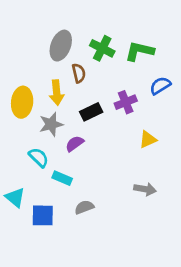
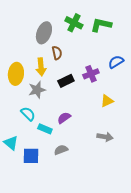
green cross: (102, 48) -> (74, 23), moved
green L-shape: (139, 51) -> (101, 25), moved
purple semicircle: (75, 144) -> (64, 118), moved

